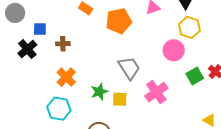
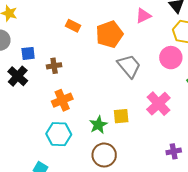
gray trapezoid: (129, 68) -> (129, 66), moved
orange cross: (66, 77) -> (62, 100), turned 30
green star: (99, 92) -> (98, 125), moved

